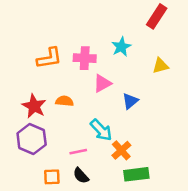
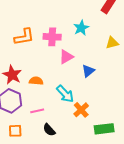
orange semicircle: (64, 101) -> (36, 81), moved
pink line: (78, 152) -> (37, 111), moved
green rectangle: (136, 174) -> (104, 129), moved
orange square: (52, 177) -> (15, 131), moved

